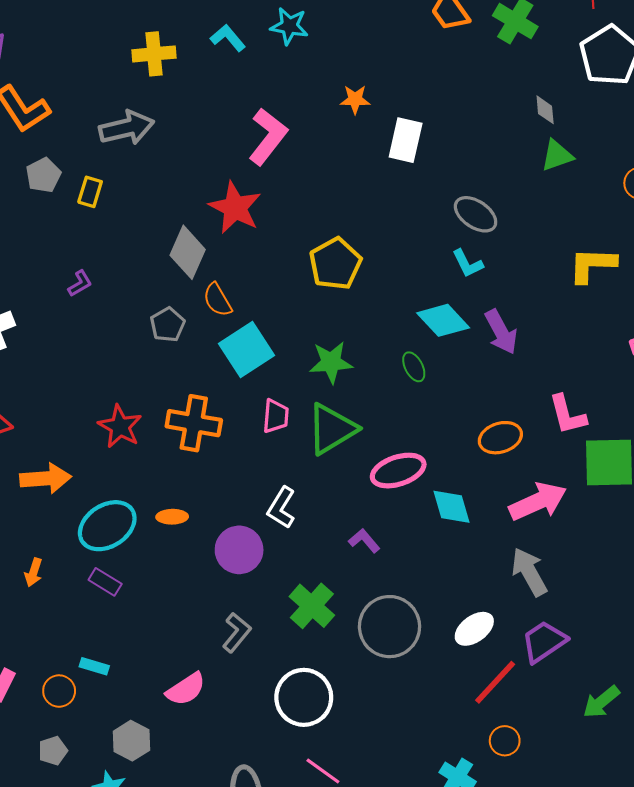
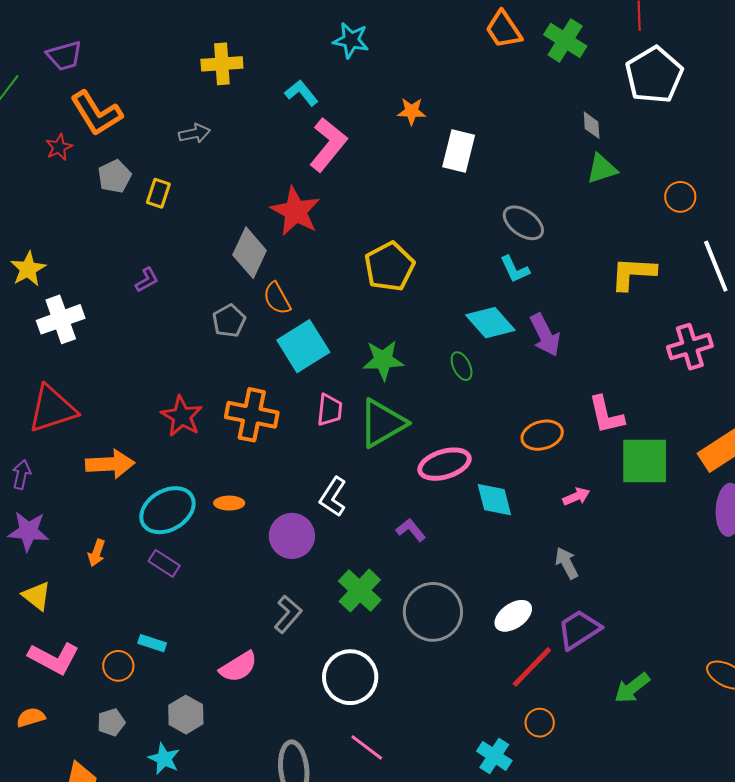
cyan L-shape: (228, 38) -> (302, 93), moved
gray arrow: (127, 128) -> (194, 133), size x0.6
pink arrow: (538, 501) -> (576, 496), size x0.5
gray arrow: (529, 572) -> (567, 563), size x0.7

